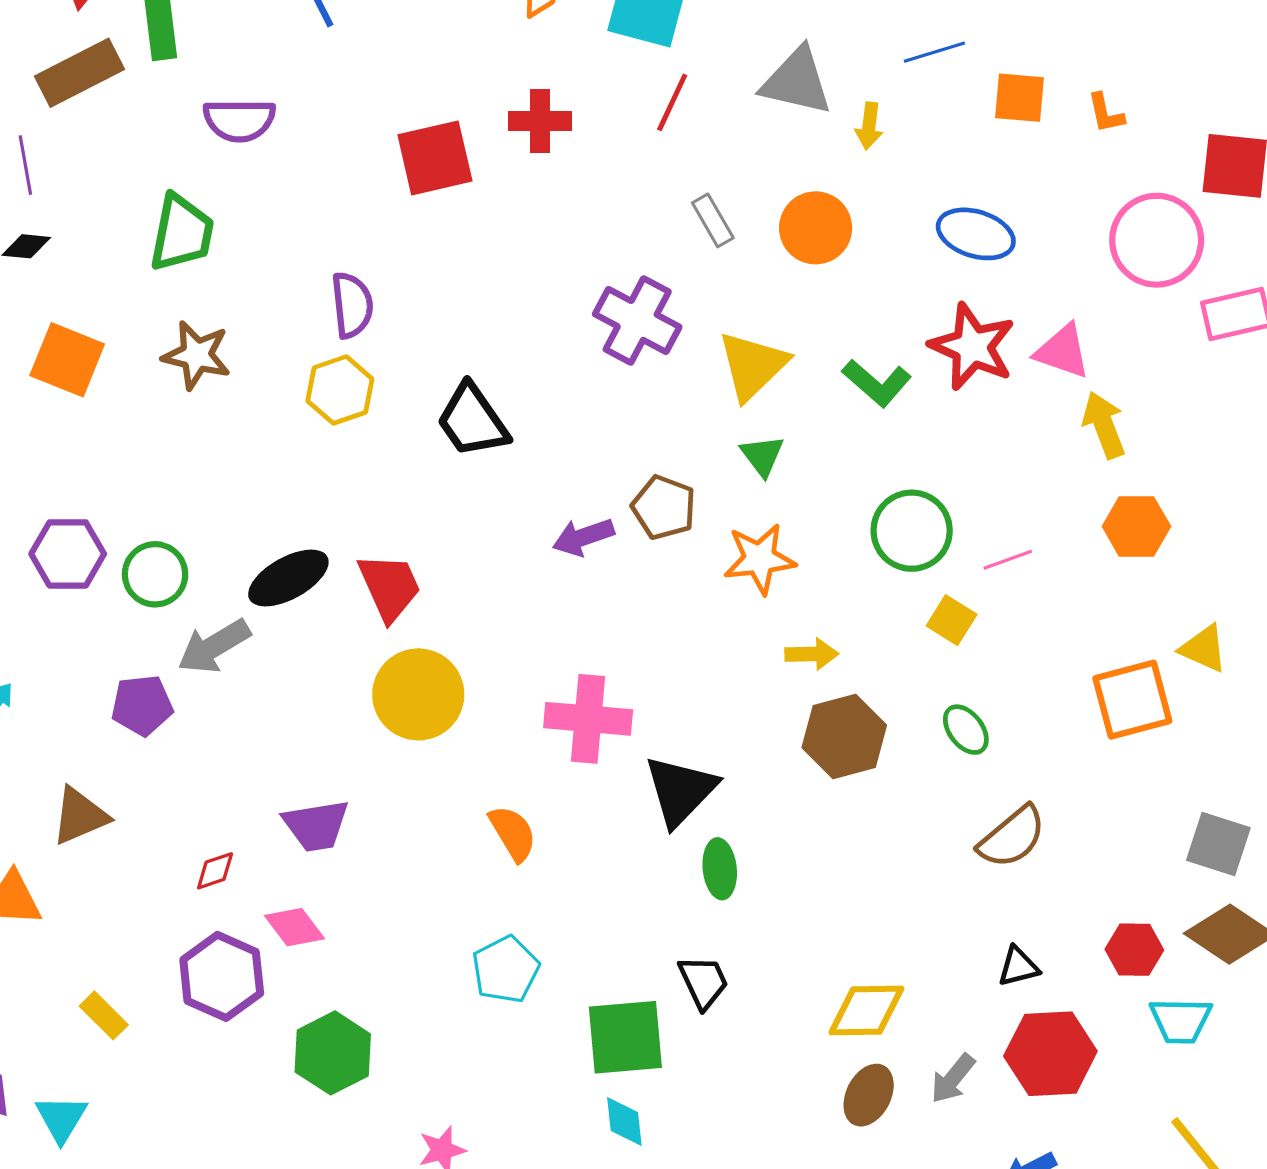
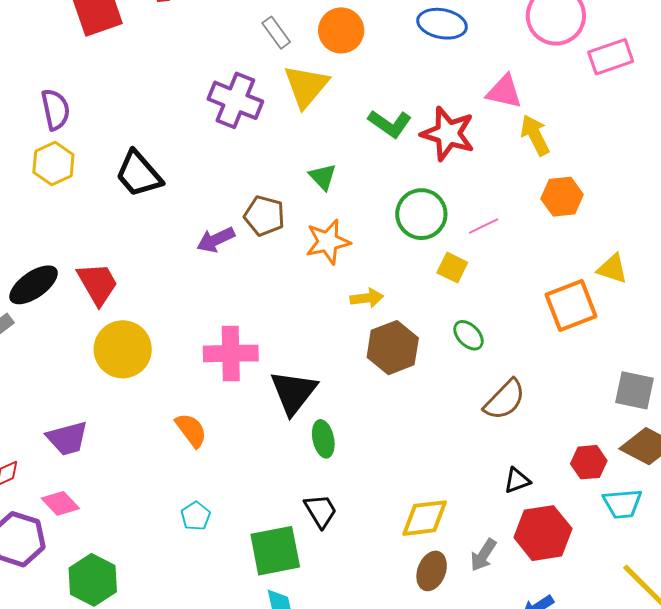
red star: (972, 347) -> (448, 134), moved
yellow triangle: (753, 366) -> (306, 86), moved
cyan pentagon: (506, 969) -> (196, 516), size x0.7

